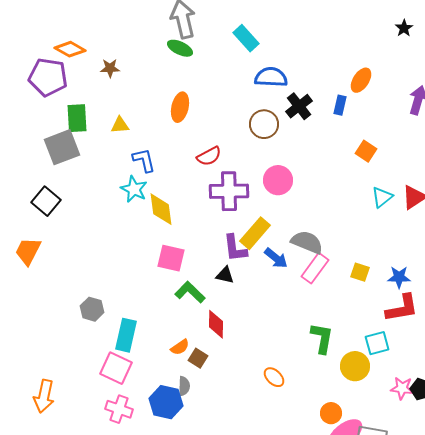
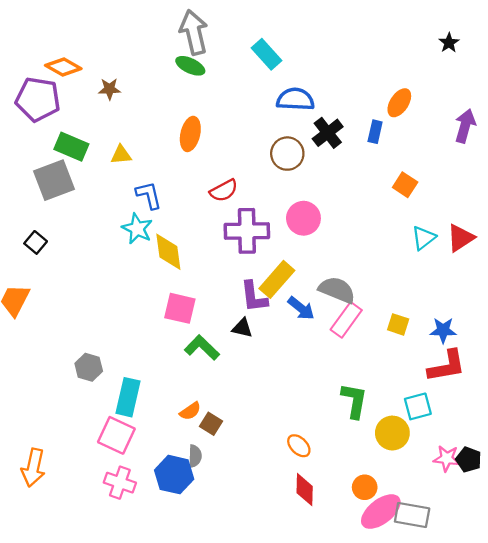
green rectangle: (77, 118) -> (71, 147), turned -64
black square: (46, 201) -> (36, 242), size x0.7
red diamond: (216, 324) -> (305, 490), moved

